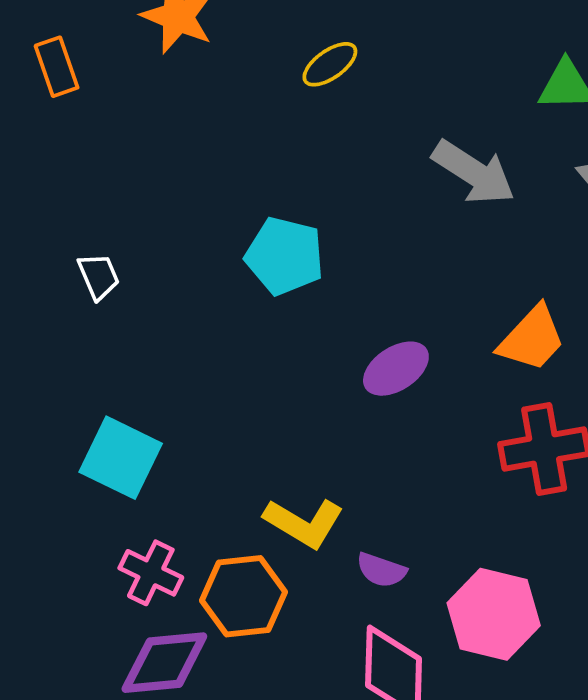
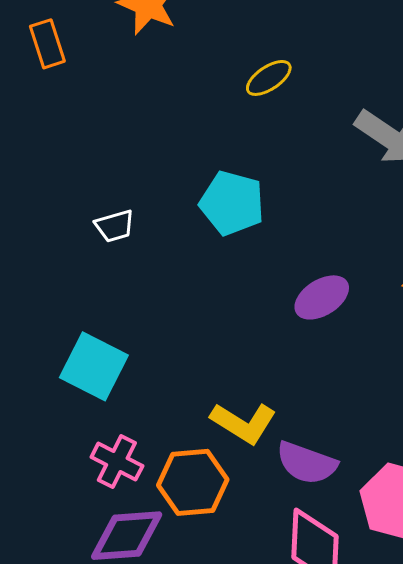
yellow ellipse: (330, 64) -> (269, 78), moved
white trapezoid: (99, 276) -> (115, 226), moved, turned 96
purple semicircle: (381, 570) -> (307, 463), size x1.5

